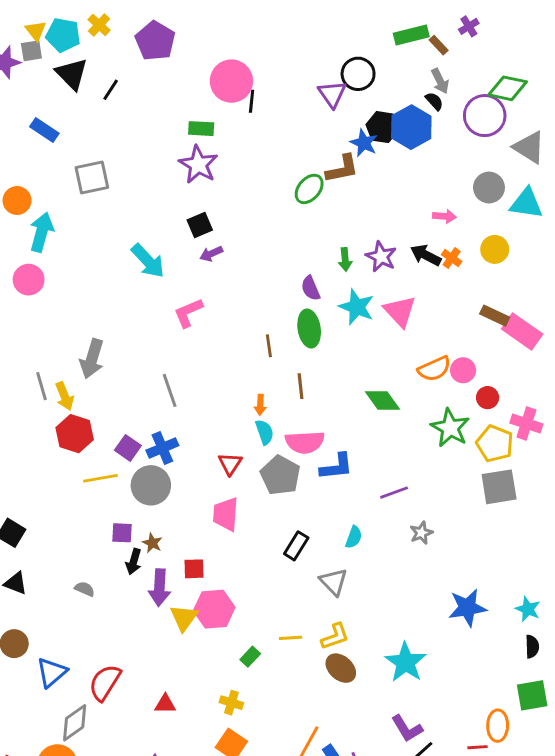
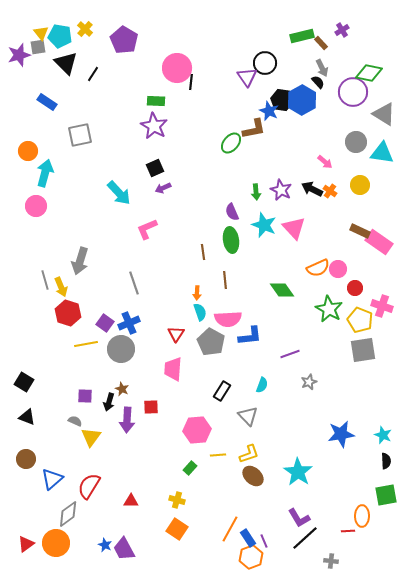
pink arrow: (444, 216) -> (325, 162), turned 35
purple square: (122, 533) -> (85, 396), moved
pink hexagon: (214, 609) -> (197, 430), moved
yellow triangle: (184, 618) -> (91, 437), moved

